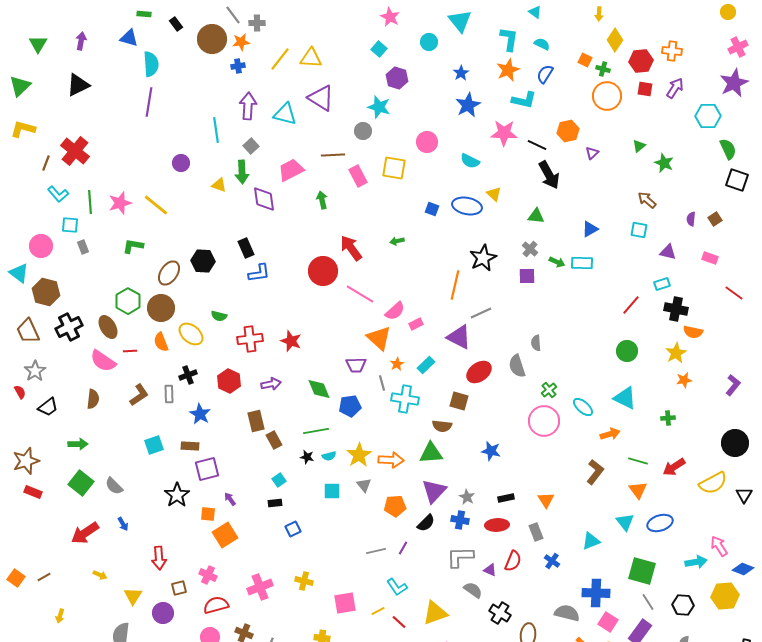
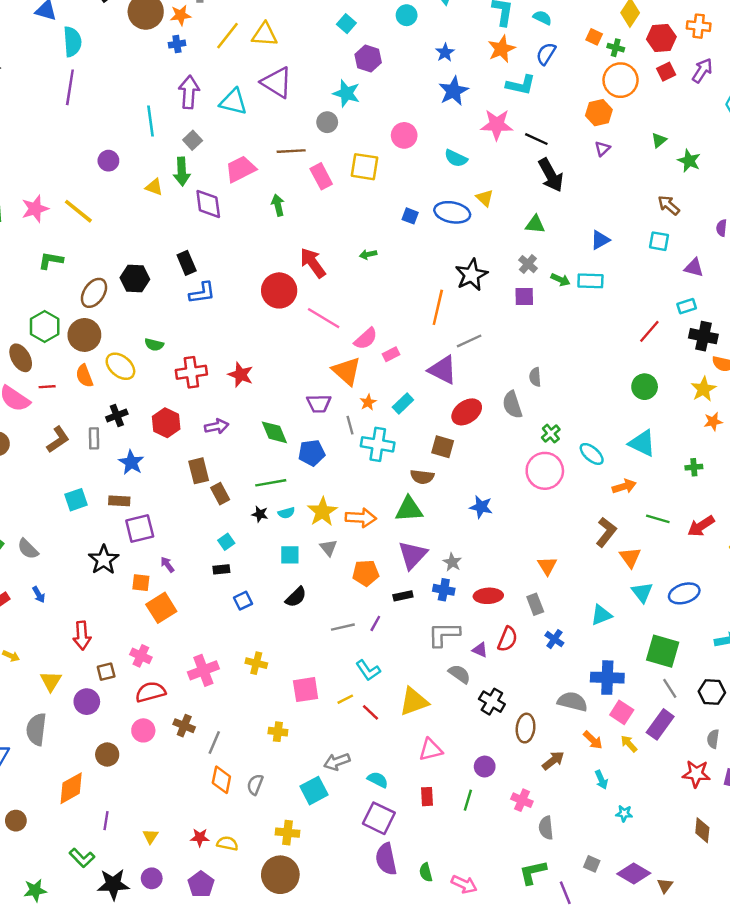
red square: (645, 89) -> (666, 72), turned -35
orange hexagon: (568, 131) -> (599, 113), moved
orange triangle: (638, 490) -> (630, 557), moved
black rectangle: (506, 498) -> (403, 596), moved
black semicircle: (426, 523) -> (296, 597), moved

